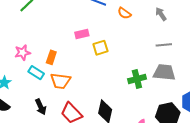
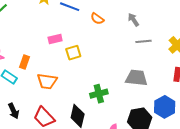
gray line: (164, 45) -> (144, 41), moved
green cross: (137, 79) -> (99, 94), moved
orange trapezoid: (60, 81) -> (47, 81), moved

